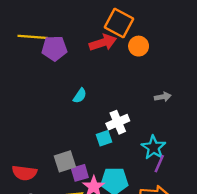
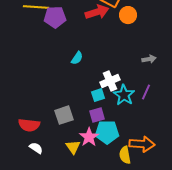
cyan star: (154, 147) -> (124, 95), moved
purple line: (159, 164) -> (146, 92), moved
purple square: (80, 173) -> (97, 115), moved

